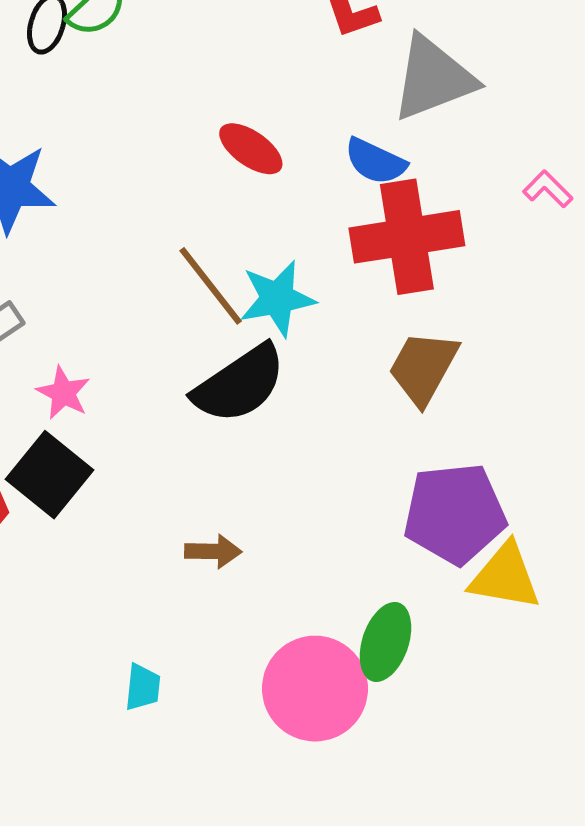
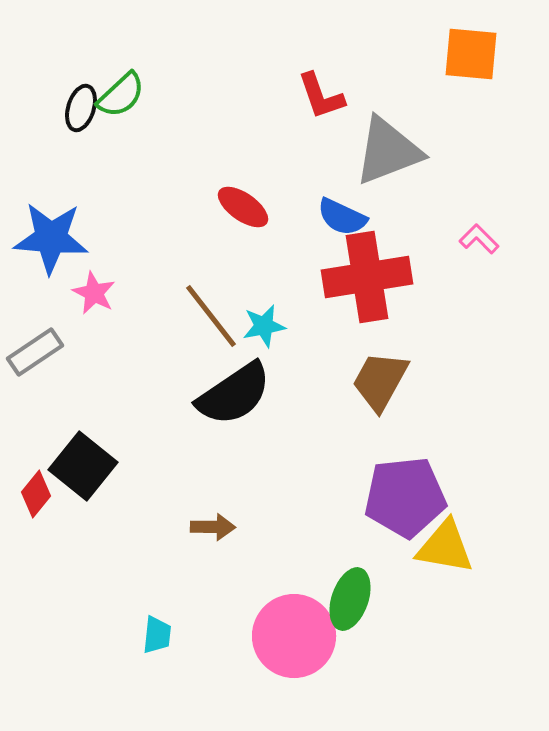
cyan star: (277, 298) -> (264, 326), size x0.7
pink star: (63, 393) -> (94, 293), moved

